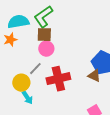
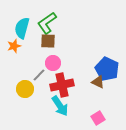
cyan semicircle: (18, 22) -> (22, 28), turned -65
pink circle: (46, 49) -> (53, 63), moved
cyan arrow: (27, 98) -> (60, 106), moved, size x1.5

